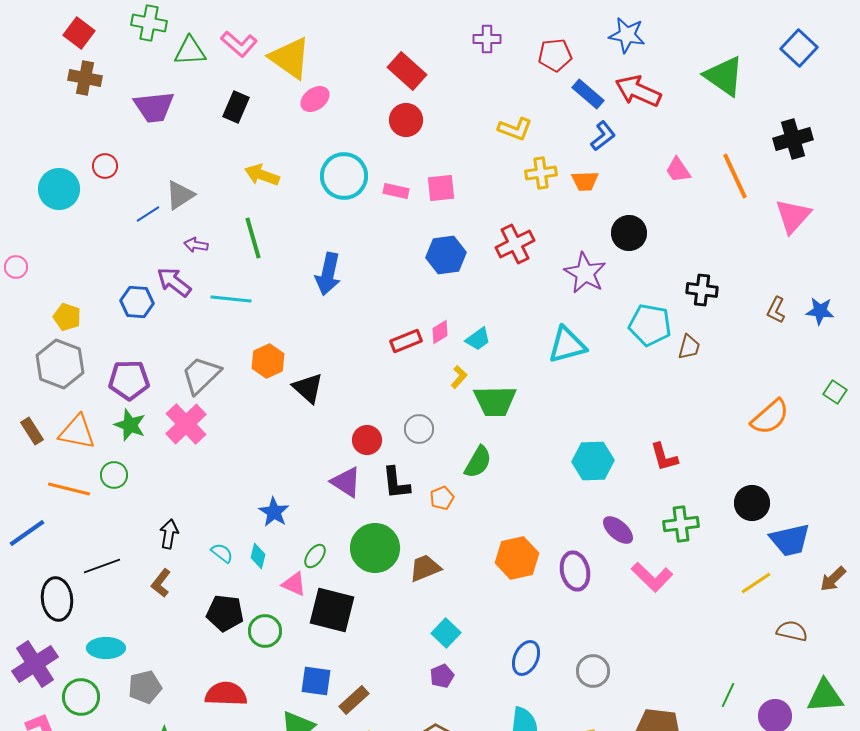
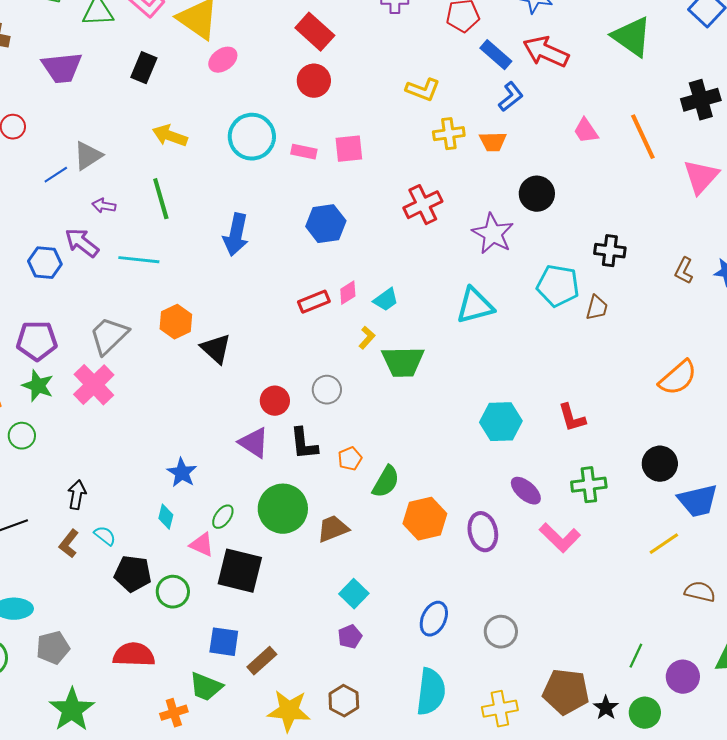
blue hexagon: (446, 255) -> (326, 224), moved
green semicircle: (478, 462) -> (386, 482), moved
cyan semicircle: (222, 553) -> (105, 536), moved

